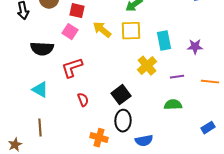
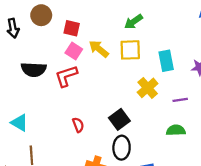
pink square: (70, 32) -> (74, 51), moved
red L-shape: (72, 68) -> (66, 76), moved
cyan triangle: (40, 90) -> (20, 123), moved

